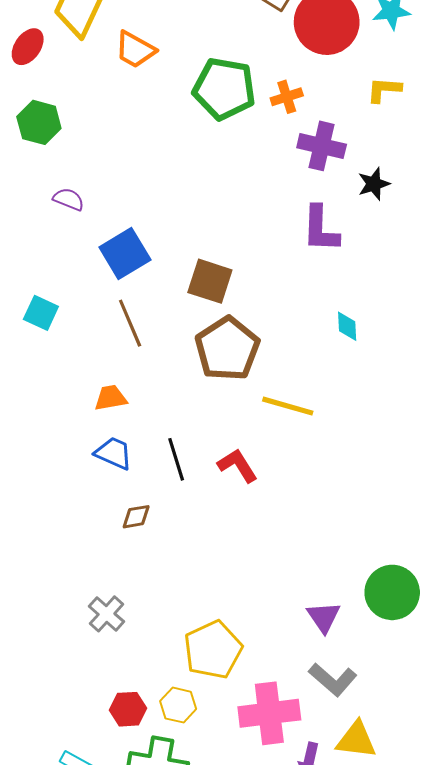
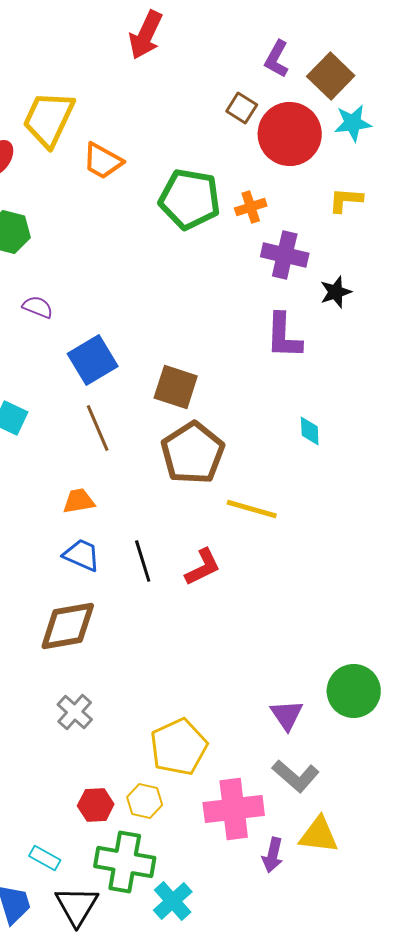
red L-shape: (238, 465) -> (203, 567), turned 96
brown diamond: (136, 517) -> (68, 626), moved, size x2.0

